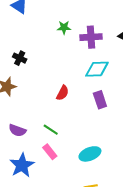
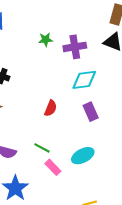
pink rectangle: (50, 152) -> (53, 167), moved
cyan ellipse: (90, 154) -> (83, 156), moved

